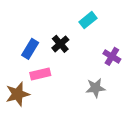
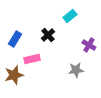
blue rectangle: (30, 49) -> (15, 39), moved

